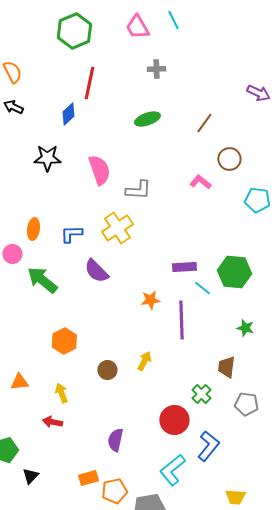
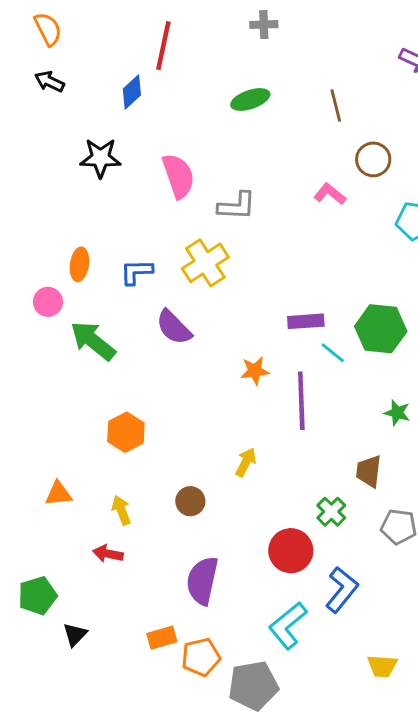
brown line: (204, 123) -> (336, 105), turned -50
brown circle: (107, 370) -> (190, 501), moved
purple semicircle: (115, 440) -> (202, 581), size x1.4

